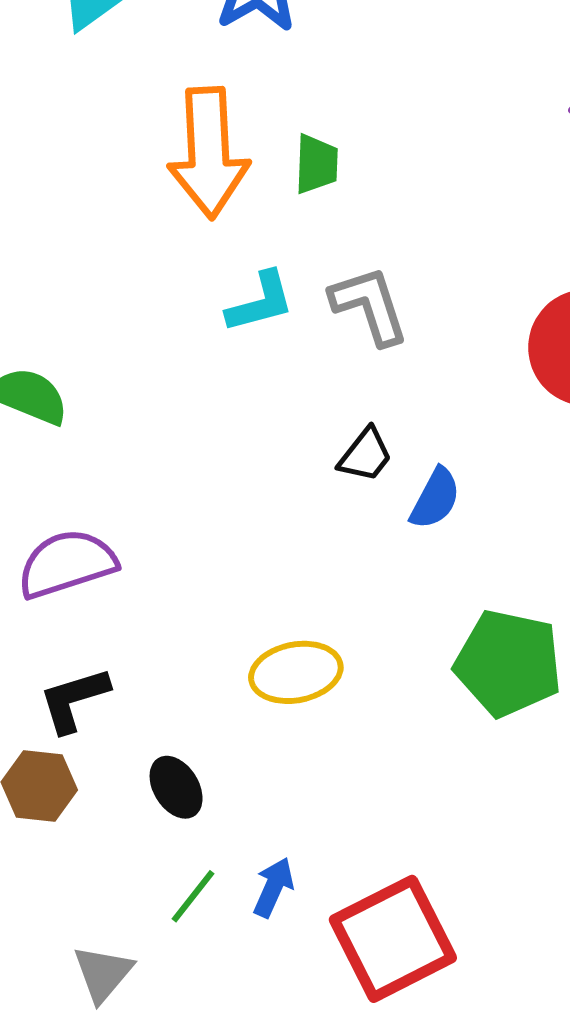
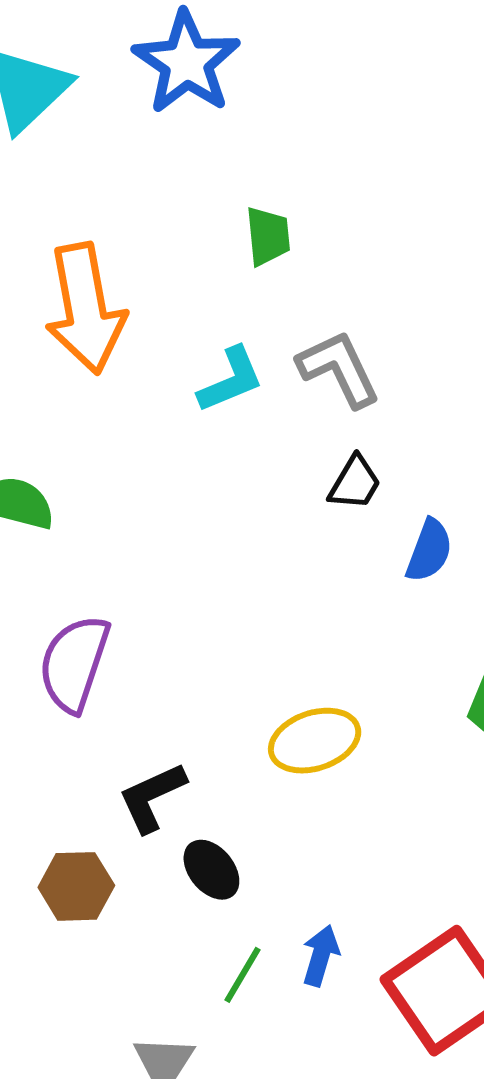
orange arrow: (209, 153) -> (85, 309), moved
black trapezoid: (365, 455) -> (355, 483), moved
purple semicircle: (67, 564) -> (74, 663), turned -46
black L-shape: (74, 700) -> (152, 797), moved

